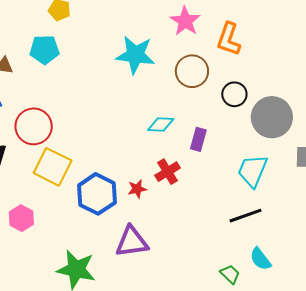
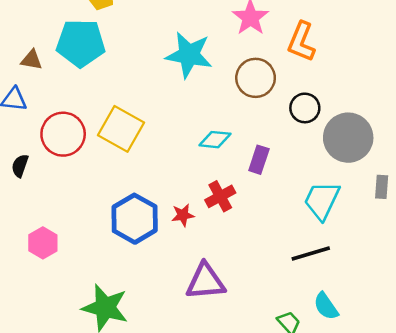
cyan pentagon: (44, 50) -> (81, 43), size x1.4
yellow square: (53, 167) -> (121, 129), moved
purple triangle: (132, 242) -> (205, 282), moved

